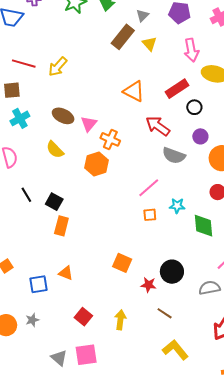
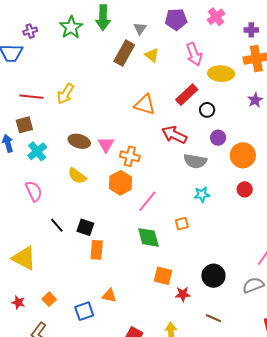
pink line: (149, 188) -> (147, 201), moved
cyan star: (177, 206) -> (202, 194), moved
green diamond: (203, 226) -> (148, 237), moved
red star: (148, 285) -> (183, 294), moved

